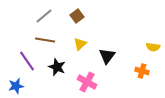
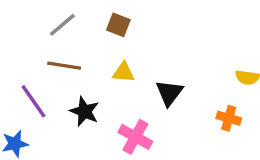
brown square: (77, 16) -> (118, 25), turned -32
yellow triangle: (80, 44) -> (123, 72), turned 48

